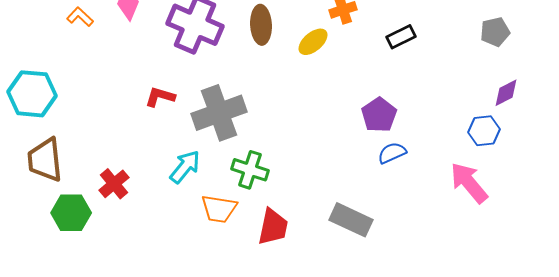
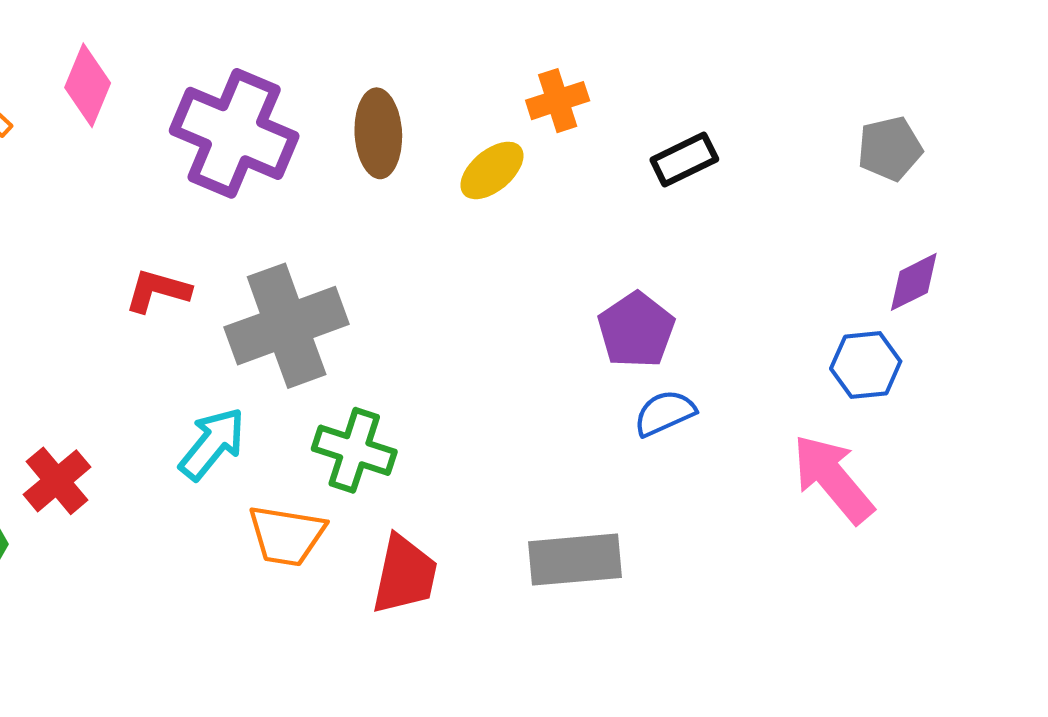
gray rectangle: (351, 220) -> (575, 560), turned -30

